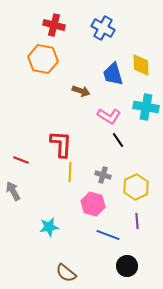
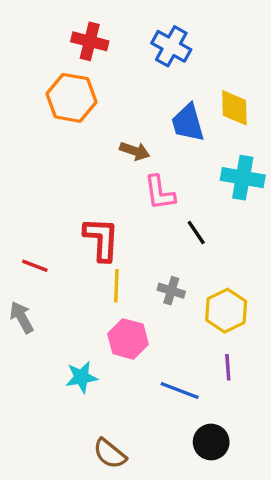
pink L-shape: (109, 116) -> (160, 193), moved, turned 50
pink hexagon: (93, 204) -> (128, 339), moved

